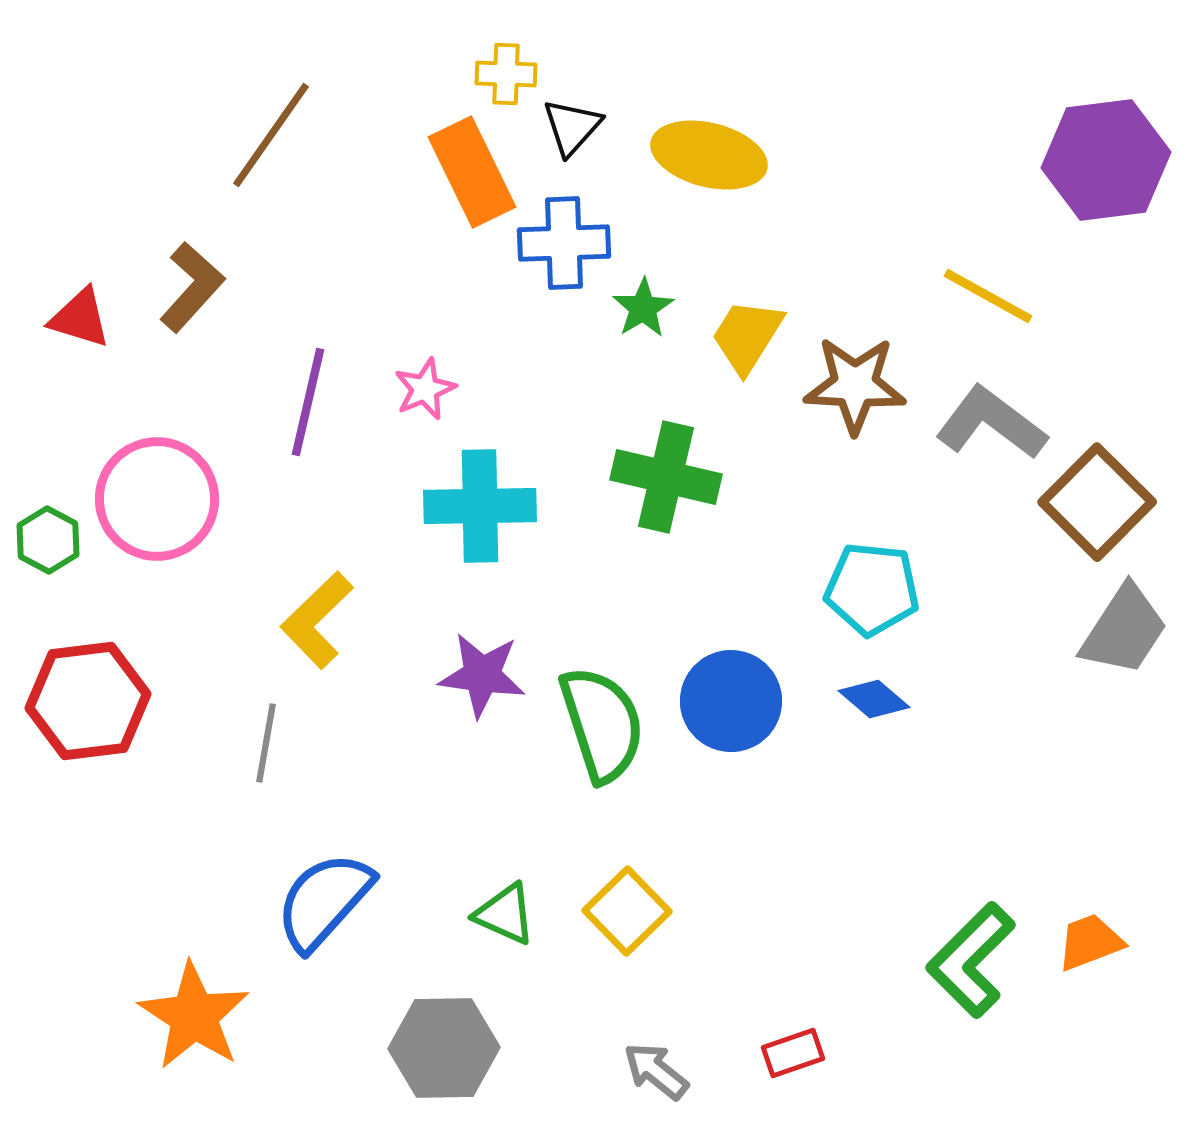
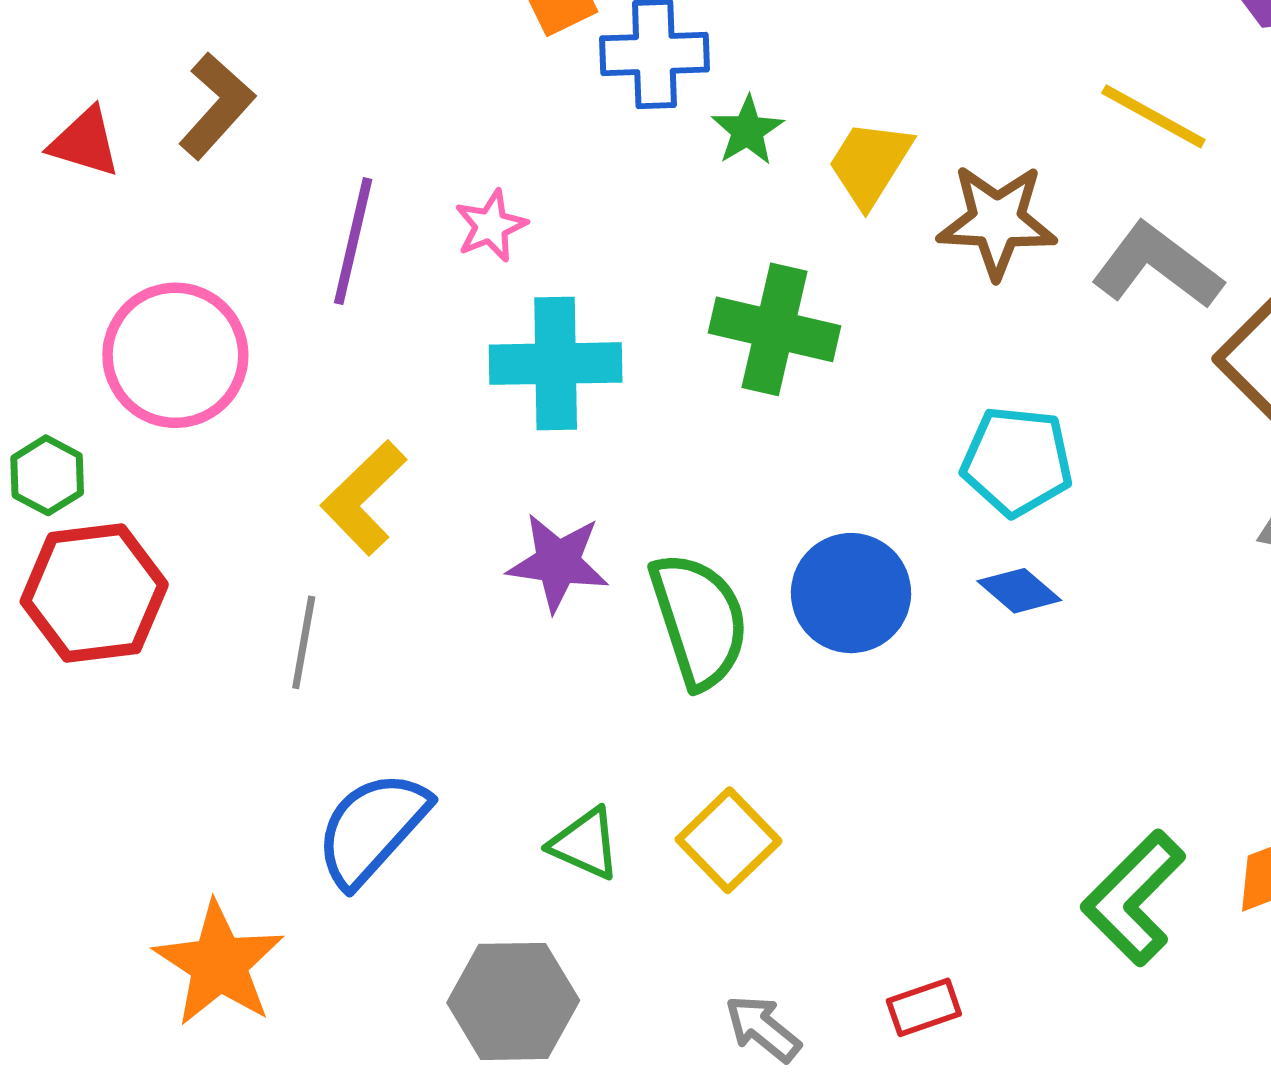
green hexagon: (48, 540) -> (47, 475), moved

